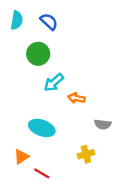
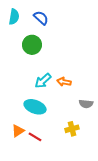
cyan arrow: (54, 82) -> (43, 81), moved
red line: (42, 173) -> (35, 137), moved

